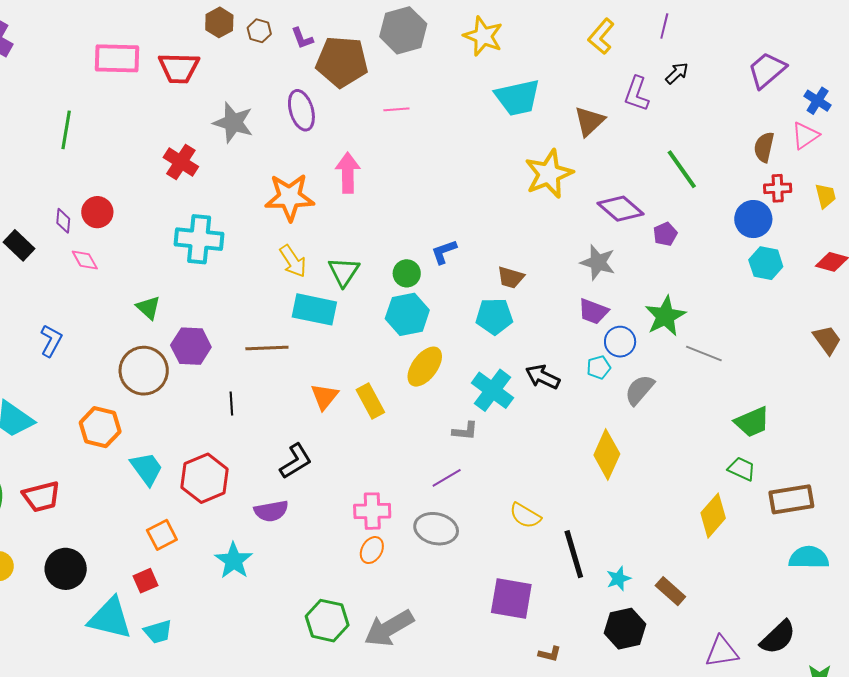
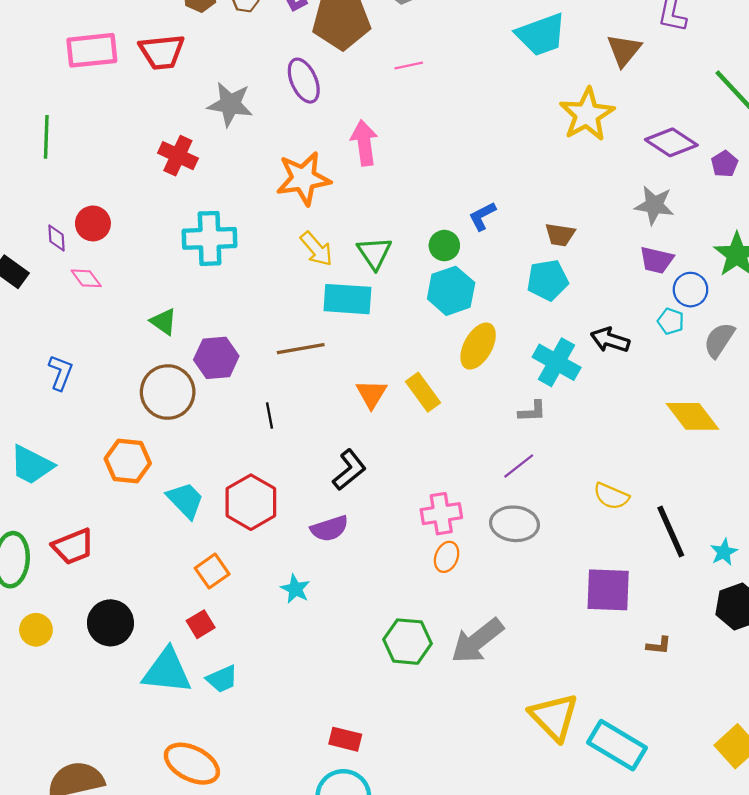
cyan pentagon: (599, 367) -> (671, 321), turned -30
yellow diamond: (607, 454) -> (693, 416), turned -54
cyan star: (234, 561) -> (295, 589), size x0.7

